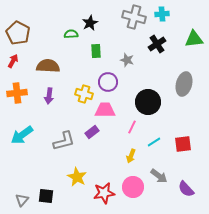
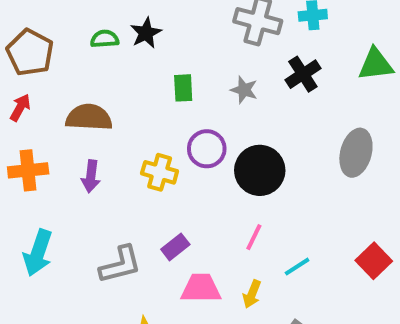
black star: (90, 23) -> (146, 33), moved
green semicircle: (71, 34) -> (105, 39), moved
gray star: (127, 60) -> (244, 90), moved
black circle: (148, 102) -> (260, 170), moved
pink trapezoid: (105, 110) -> (201, 288), moved
cyan arrow: (22, 135) -> (38, 253), turned -35
red square: (183, 144) -> (374, 261), moved, turned -36

